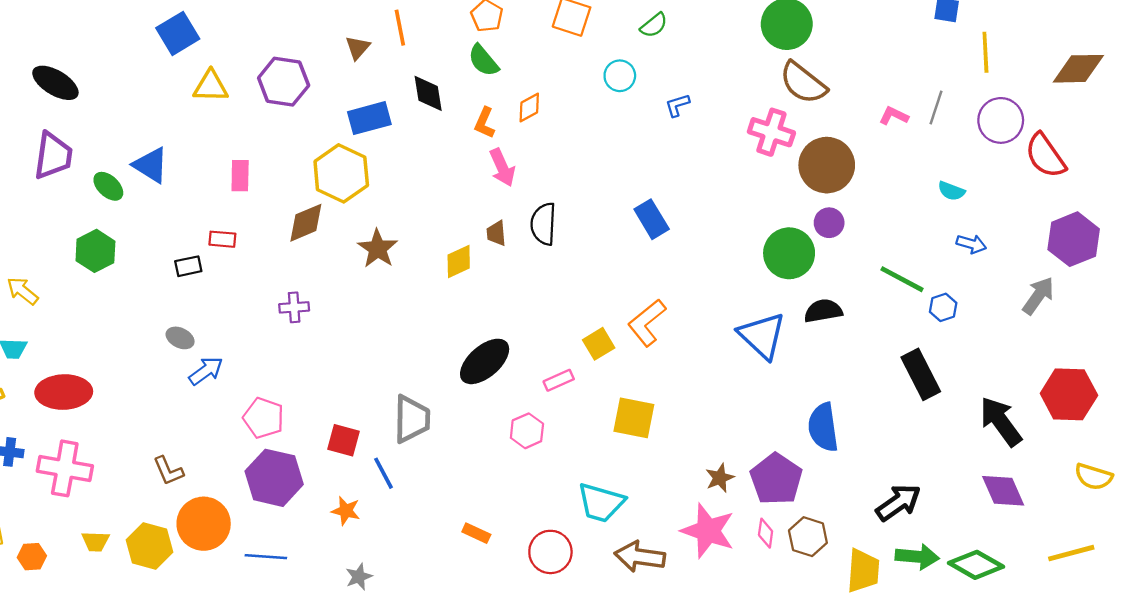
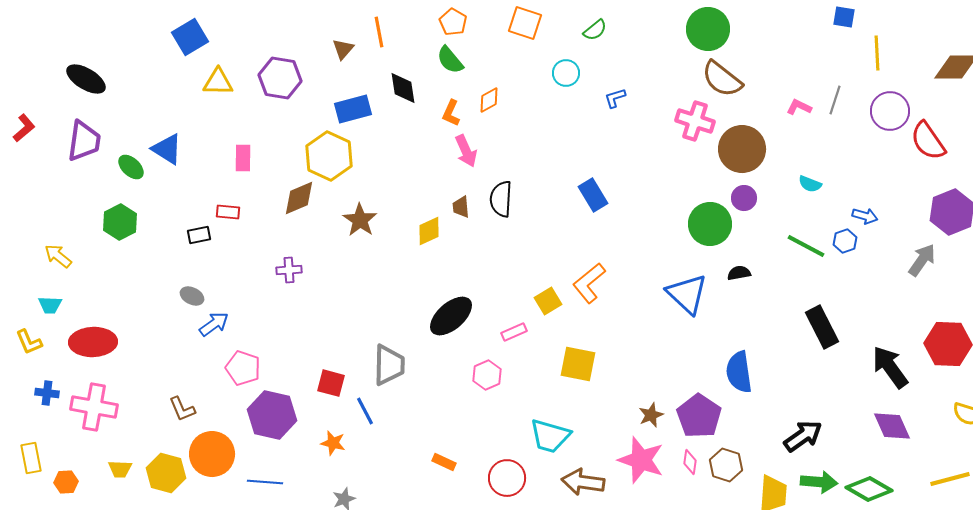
cyan semicircle: (951, 191) -> (810, 184), moved
blue hexagon: (943, 307) -> (845, 241), moved
black semicircle: (823, 311) -> (739, 273), size x0.7
pink pentagon: (264, 418) -> (243, 368), moved

